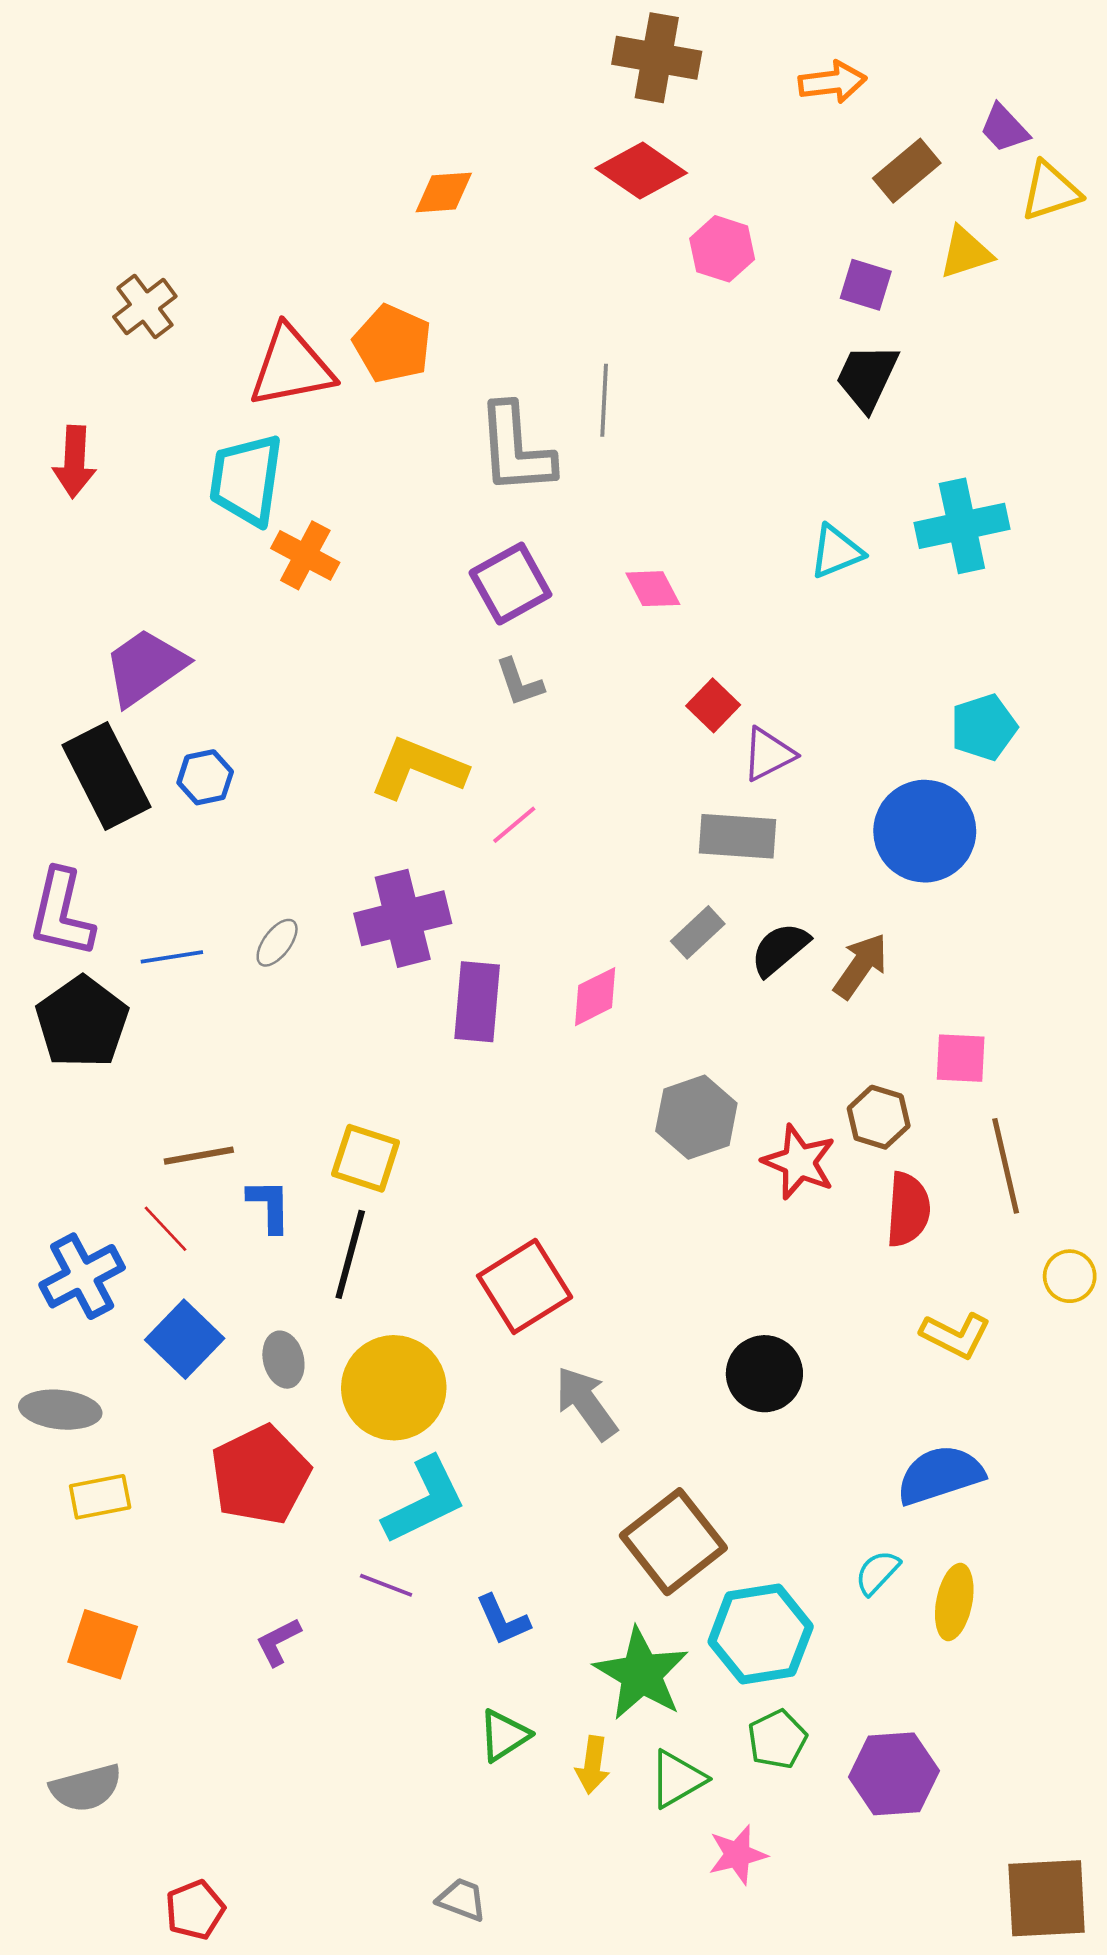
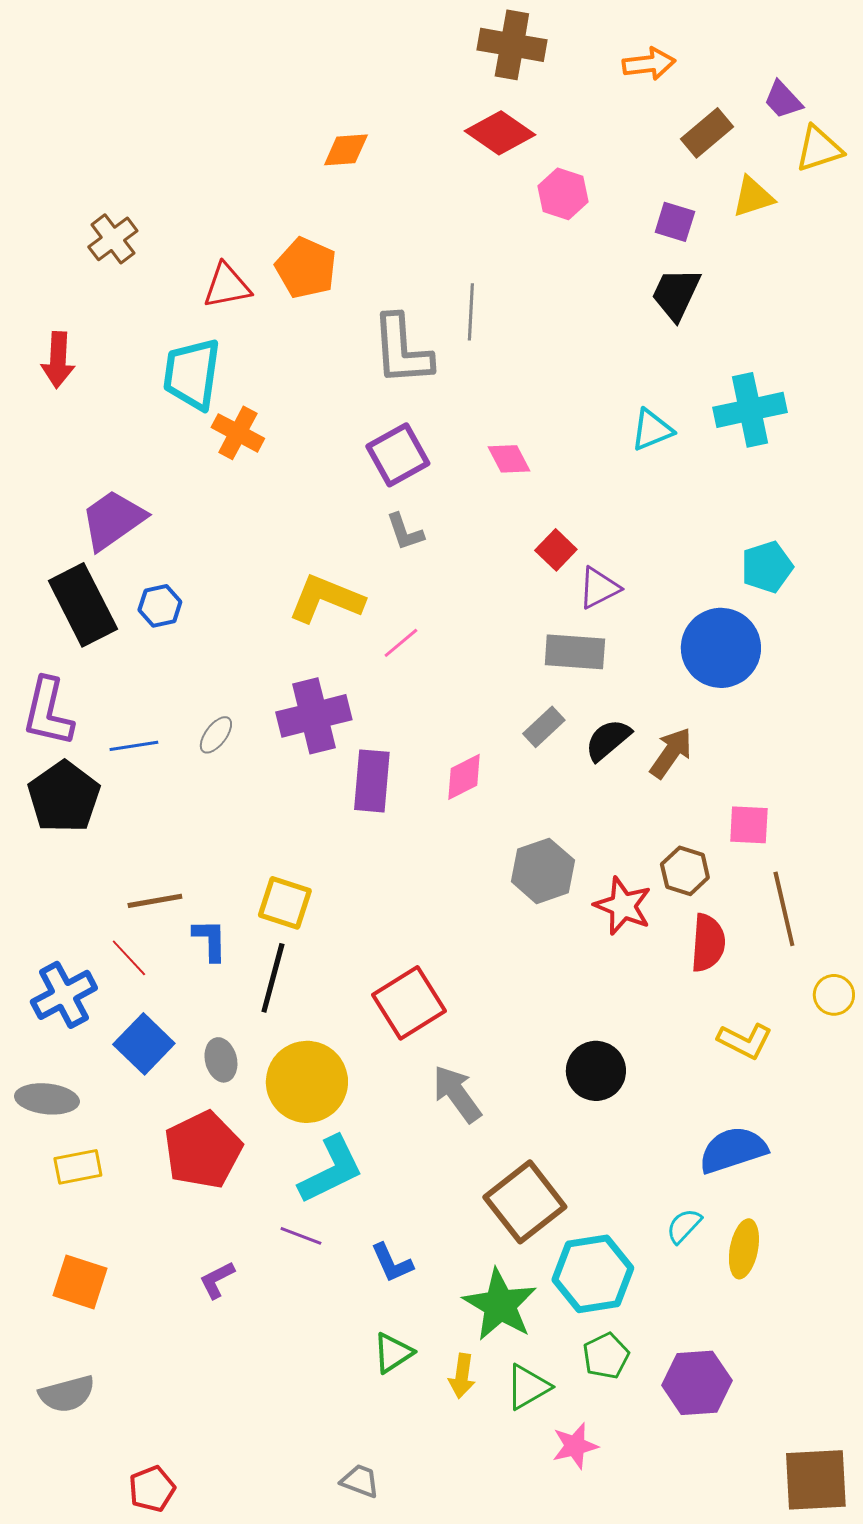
red triangle: (291, 367) -> (227, 286), size x0.7

